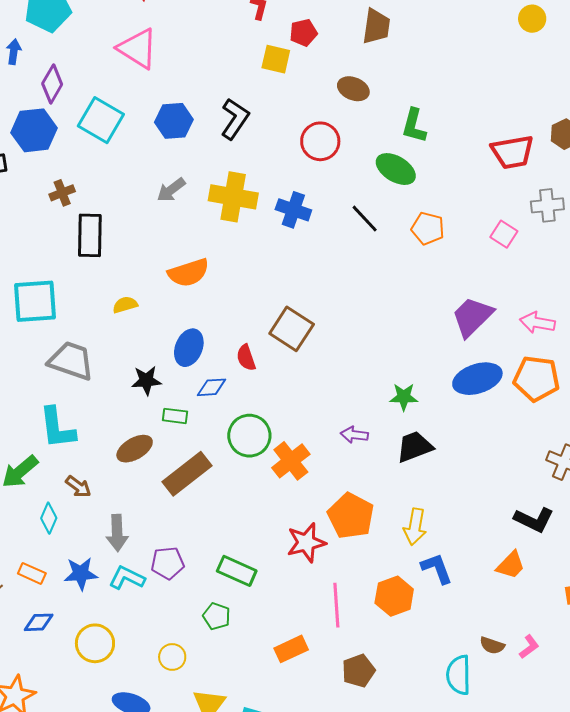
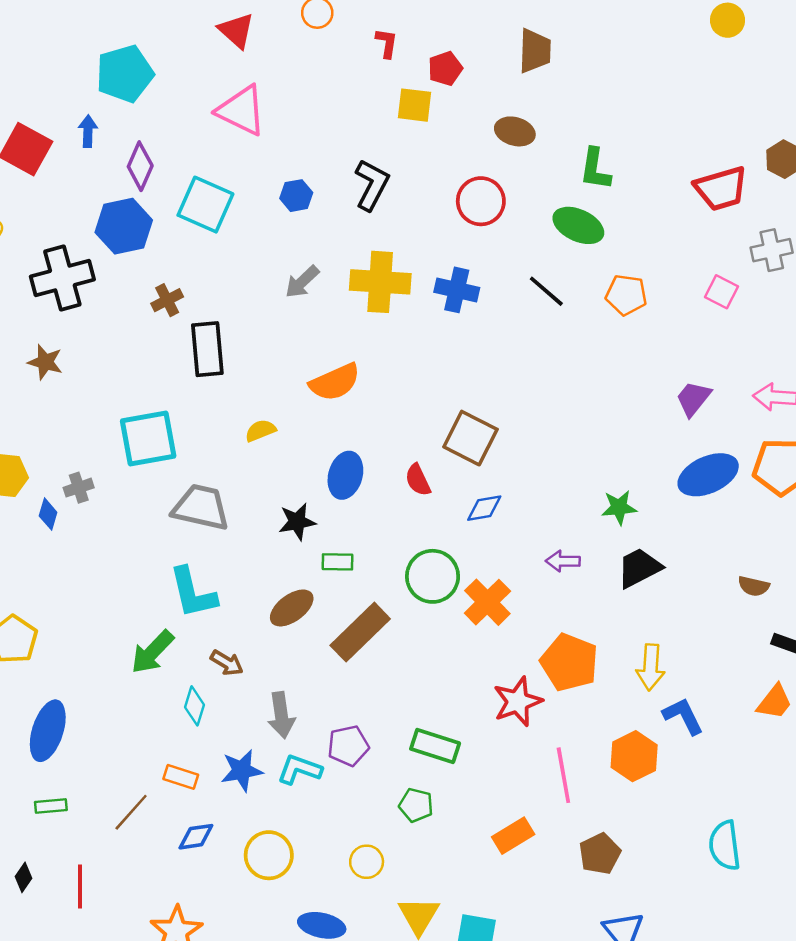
blue hexagon: (174, 121) -> (296, 196), size x0.7
purple trapezoid: (472, 317) -> (693, 399), size x0.7
blue diamond: (212, 387) -> (484, 508), moved
brown semicircle: (492, 645) -> (754, 586), moved

